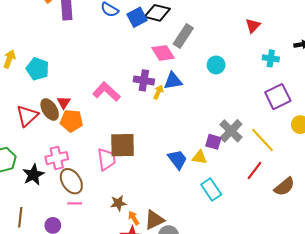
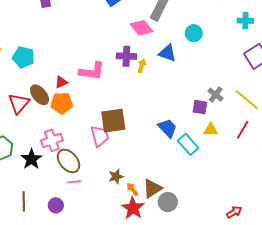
blue triangle: (173, 81) -> (167, 53), moved, turned 36
pink L-shape: (106, 92) -> (92, 71), turned 152
red triangle: (64, 102) -> (61, 82), moved, turned 40
gray cross: (231, 131) -> (216, 95), size x0.7
yellow triangle: (199, 157) -> (211, 130), moved
cyan rectangle: (211, 190) -> (188, 144), moved

